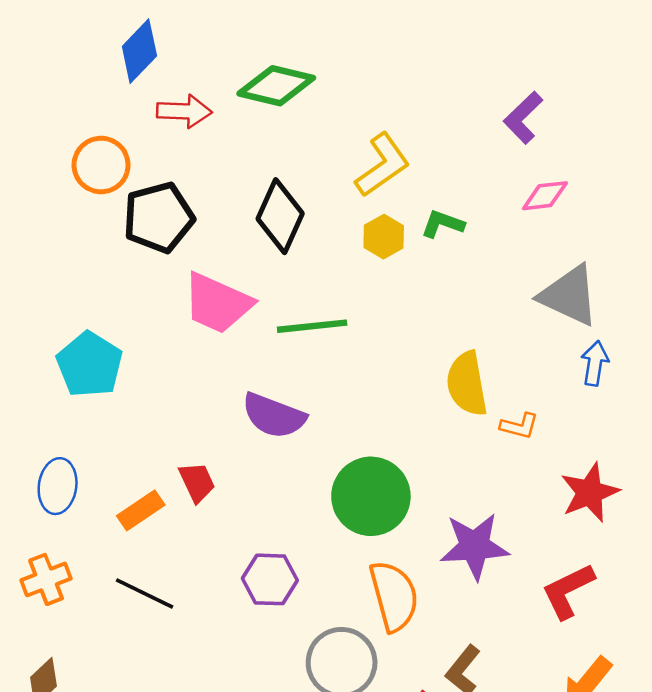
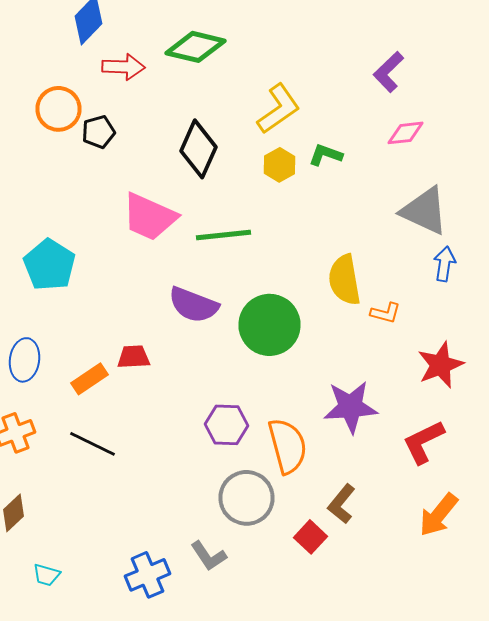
black pentagon: (159, 217) -> (98, 132), moved, size x0.6
red trapezoid: (197, 482) -> (134, 357), turned -68
green circle: (371, 496) -> (270, 325), moved
purple hexagon: (270, 579) -> (226, 425), moved

